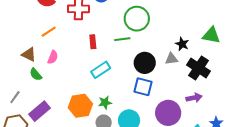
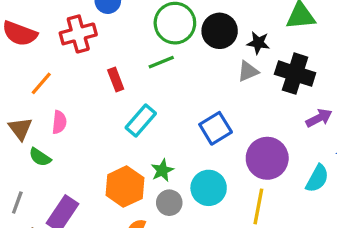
brown triangle: (29, 54) -> (20, 129), turned 42
black circle: (145, 63) -> (220, 31), moved
blue square: (143, 87) -> (216, 128), turned -30
purple arrow: (194, 98) -> (319, 118), moved

